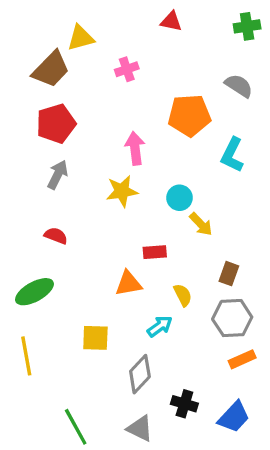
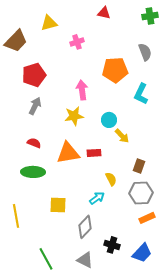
brown trapezoid: (51, 69) -> (16, 41), moved
gray semicircle: (239, 86) -> (145, 52), turned 36
orange triangle: (128, 283) -> (68, 153), moved, size x1.4
green ellipse: (34, 292) -> (33, 172), moved, turned 30

